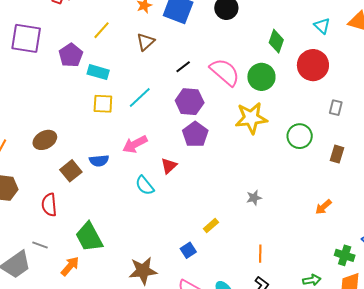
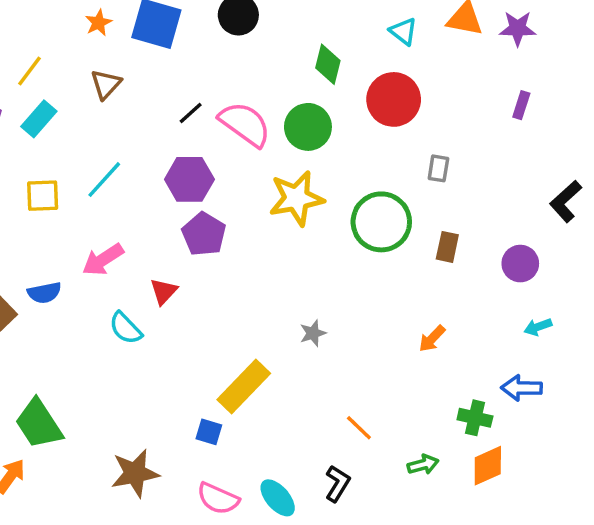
black line: (183, 67) -> (191, 113), moved
cyan rectangle: (98, 72) -> (39, 119), moved, turned -60
green circle: (300, 136) -> (381, 222), size x1.4
yellow rectangle: (211, 225) -> (244, 387), size x2.0
blue square: (188, 250) -> (209, 432), turned -35
orange line: (260, 254) -> (359, 428), moved, turned -42

